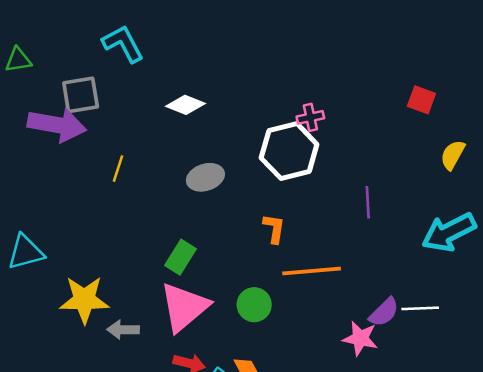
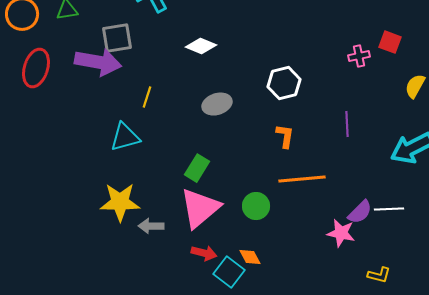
pink cross: (310, 117) -> (359, 56), moved
white hexagon: (289, 151) -> (284, 83), size x0.7
orange L-shape: (274, 228) -> (285, 136), moved
cyan triangle: (26, 252) -> (125, 137), moved

